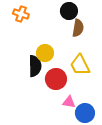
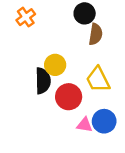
orange cross: (21, 14) -> (26, 17), turned 35
blue circle: (85, 113) -> (104, 121), moved

